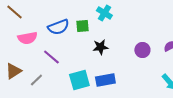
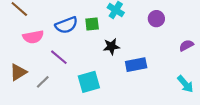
purple circle: (142, 50) -> (156, 19), moved
blue rectangle: (105, 80) -> (136, 65), moved

